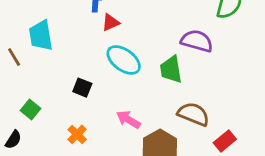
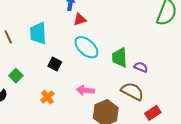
cyan trapezoid: (41, 35) -> (38, 33), moved
purple semicircle: (197, 41) -> (141, 67), moved, size x0.6
pink arrow: (128, 120) -> (85, 90), turned -30

